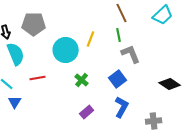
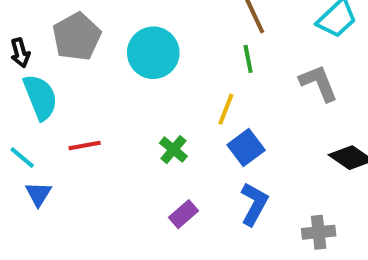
gray pentagon: (34, 24) -> (77, 37), turned -30
yellow line: (91, 39) -> (226, 109), moved
cyan circle: (66, 50) -> (153, 53), moved
gray L-shape: (131, 54) -> (319, 83), moved

